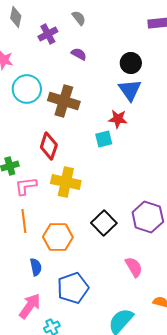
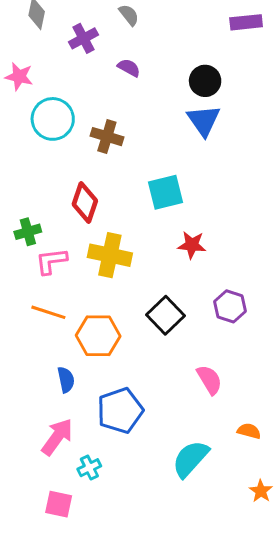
brown cross: (64, 101) -> (107, 137), size x0.7
red star: (118, 119) -> (192, 245), moved
cyan square: (104, 139) -> (166, 192), size x1.4
purple hexagon: (148, 217) -> (230, 306), size x0.7
orange line: (24, 221) -> (48, 312), turned -65

